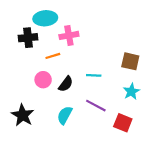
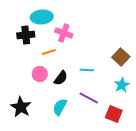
pink cross: (69, 35) -> (64, 33), turned 30
brown square: (130, 61) -> (121, 57), turned 30

